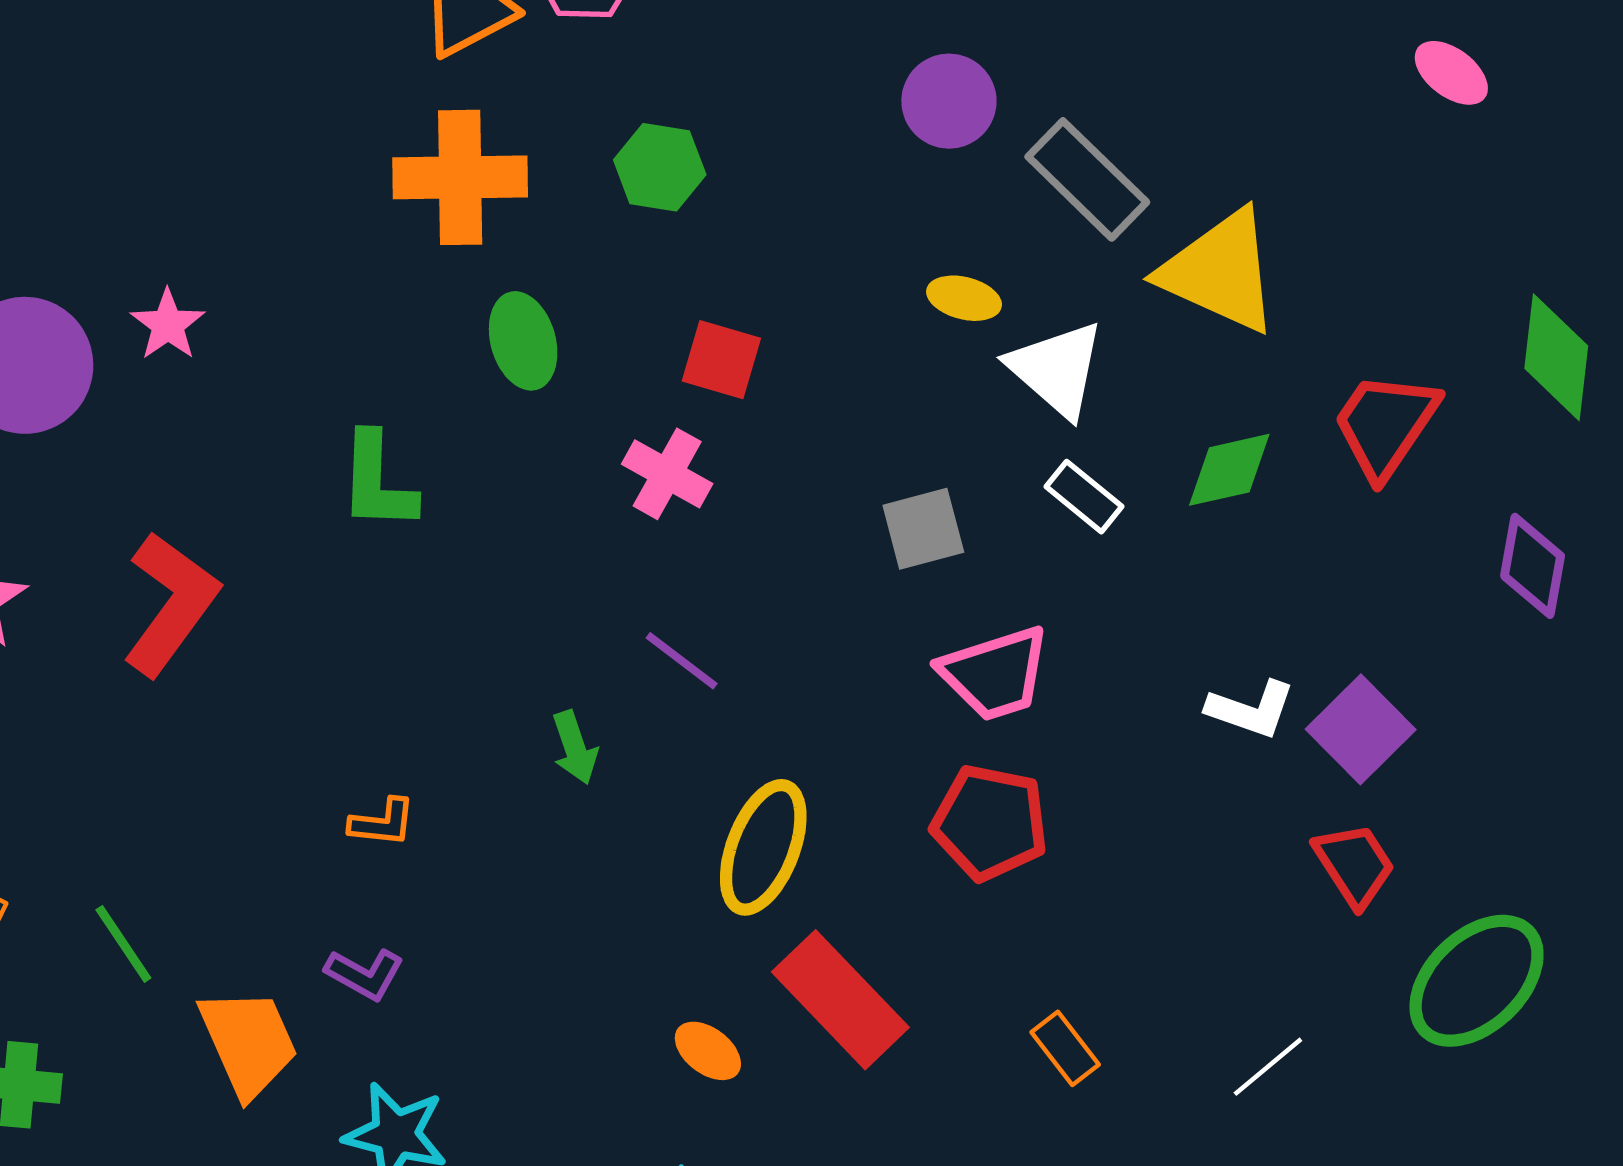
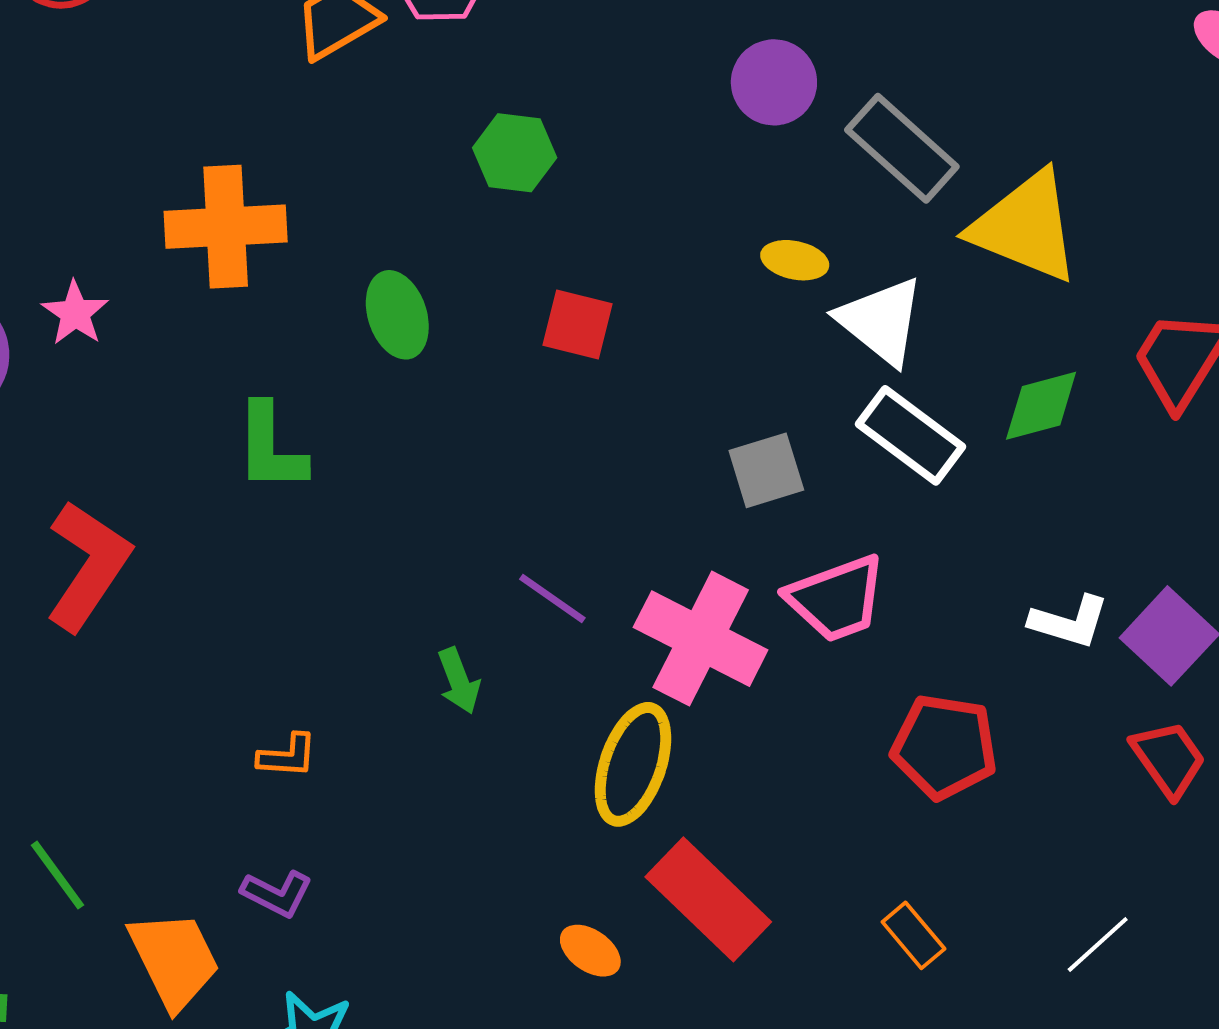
orange cross: (460, 177) -> (226, 227), moved
pink cross: (667, 474) -> (701, 639), moved, size x1.6
white rectangle: (1084, 497) -> (911, 435), size x1.5
red pentagon: (990, 823) -> (944, 747), moved

